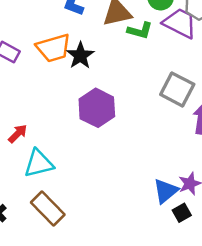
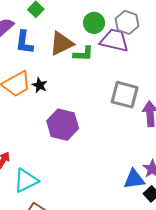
black star: (80, 56) -> (40, 85), size x0.7
blue triangle: (166, 191) -> (134, 179), turned 45

